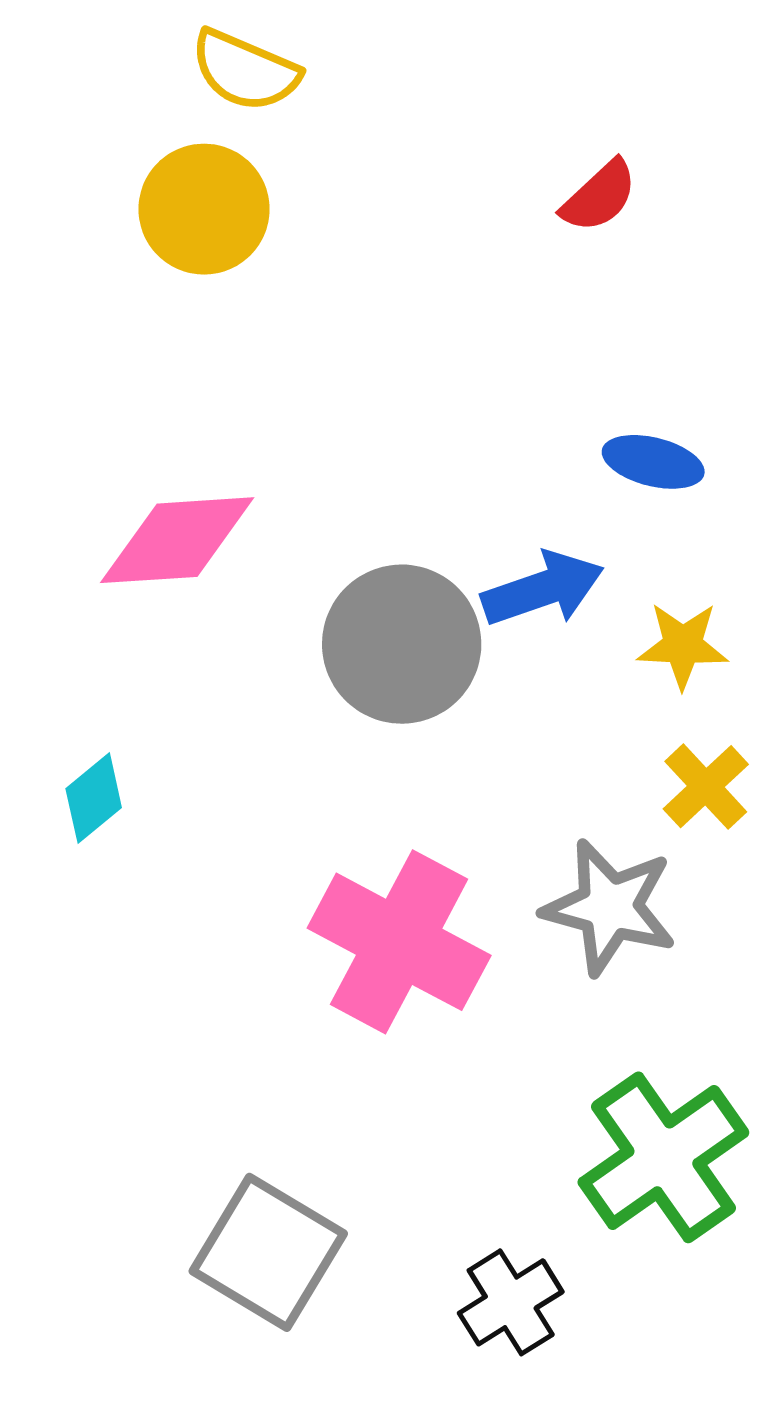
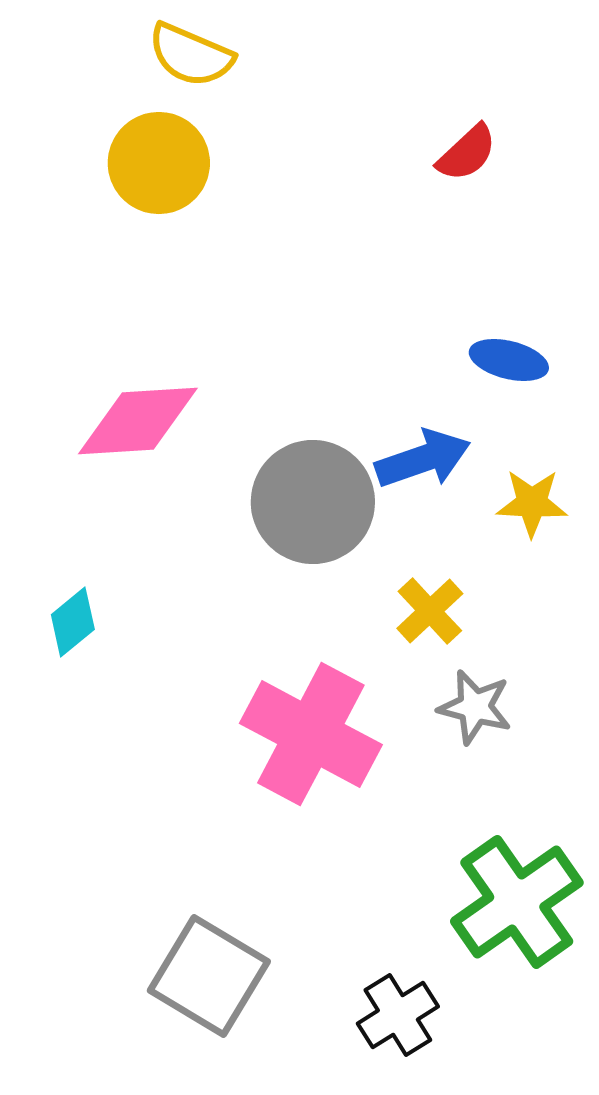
yellow cross: (706, 787) -> (430, 611), moved
gray star: (610, 907) -> (475, 707), size x0.7

